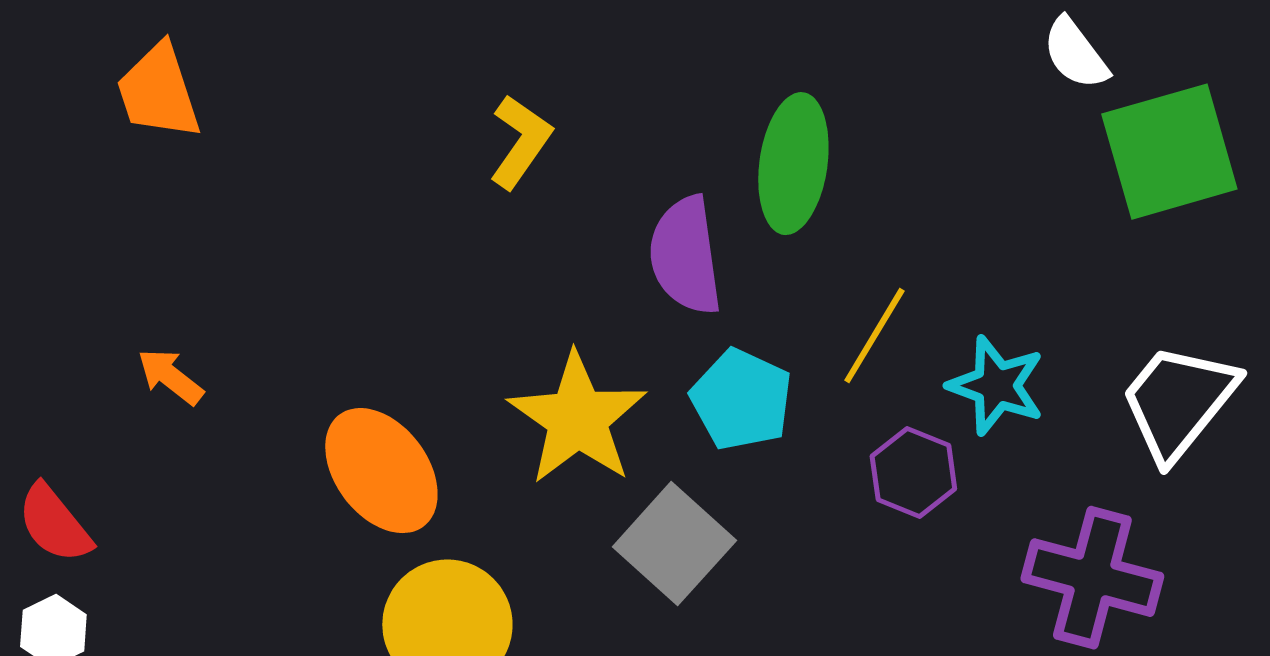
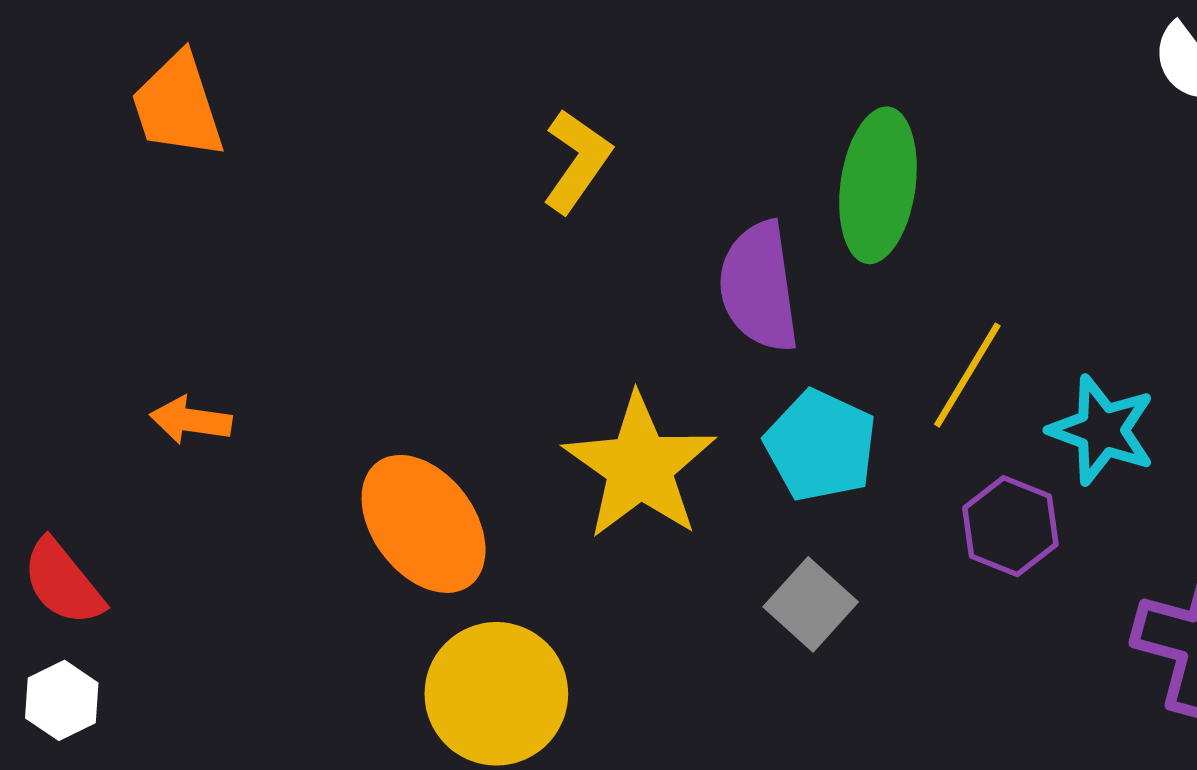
orange arrow: (170, 377) -> (191, 420), turned -30
gray square: (674, 544) -> (811, 604), moved, size x0.7

